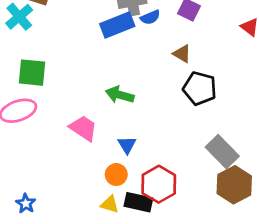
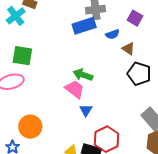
blue semicircle: (150, 17) -> (112, 34), moved
pink trapezoid: (83, 128) -> (75, 89), moved
orange circle: (116, 175) -> (30, 127), moved, size x1.5

